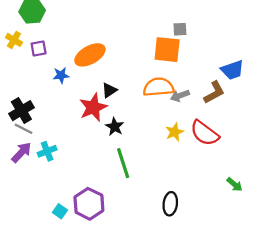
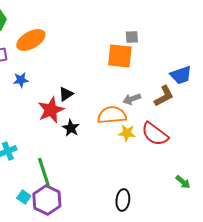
orange ellipse: (90, 55) -> (31, 40), moved
orange semicircle: (158, 87) -> (112, 115), moved
yellow star: (175, 132) -> (127, 133), turned 30
green line: (123, 163) -> (44, 172), moved
cyan square: (60, 211) -> (24, 197), moved

